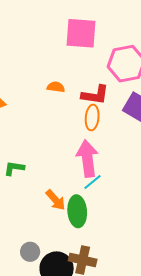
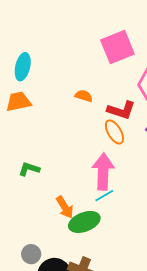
pink square: (81, 33) -> (117, 47), turned -36
orange ellipse: (92, 118) -> (114, 132), turned -45
green ellipse: (77, 211) -> (84, 222), turned 64

